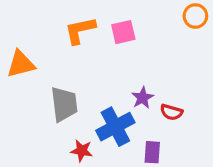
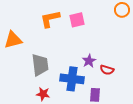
blue cross: (115, 127) -> (72, 79), turned 35
red star: (82, 151) -> (43, 94), moved

